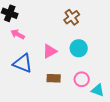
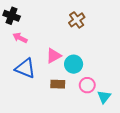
cyan circle: (79, 48) -> (74, 64), moved
cyan triangle: (98, 90) -> (104, 97), turned 48

